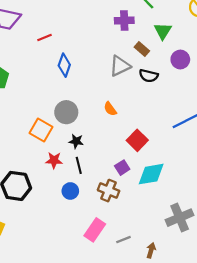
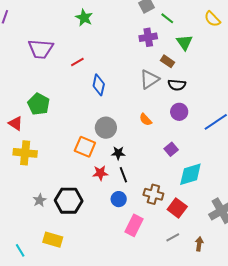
purple circle: (180, 59) -> (179, 112), moved
red square: (137, 140) -> (177, 208), moved
purple square: (122, 168) -> (171, 149), moved
pink rectangle: (95, 230) -> (134, 225), moved

